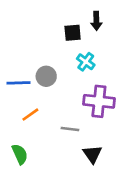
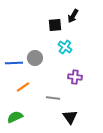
black arrow: (96, 21) -> (73, 16), turned 32
purple cross: (99, 101) -> (75, 77), size x0.6
green semicircle: (20, 154) -> (15, 117), turned -91

